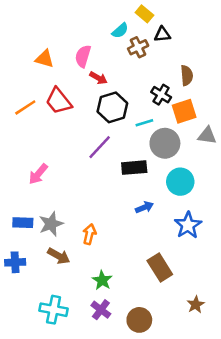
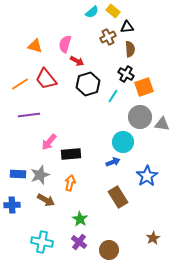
cyan semicircle: (120, 31) -> (92, 12), moved
brown semicircle: (187, 75) -> (130, 49), moved
cyan line: (144, 123) -> (113, 96), turned -40
gray triangle: (207, 136) -> (162, 124), moved
gray circle: (165, 143) -> (140, 117), moved
purple line: (100, 147) -> (29, 115), moved, turned 40
black rectangle: (134, 168) -> (71, 154), moved
pink arrow: (38, 174) -> (49, 142), moved
cyan circle: (180, 182) -> (123, 142), moved
brown rectangle: (160, 267) -> (118, 197), moved

